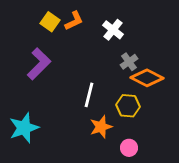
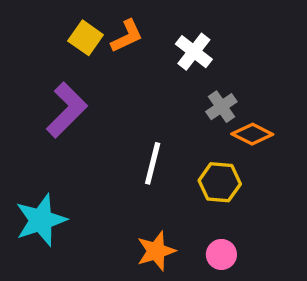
orange diamond: (147, 78) -> (252, 134), size x0.7
orange star: (101, 127) -> (156, 251), moved

